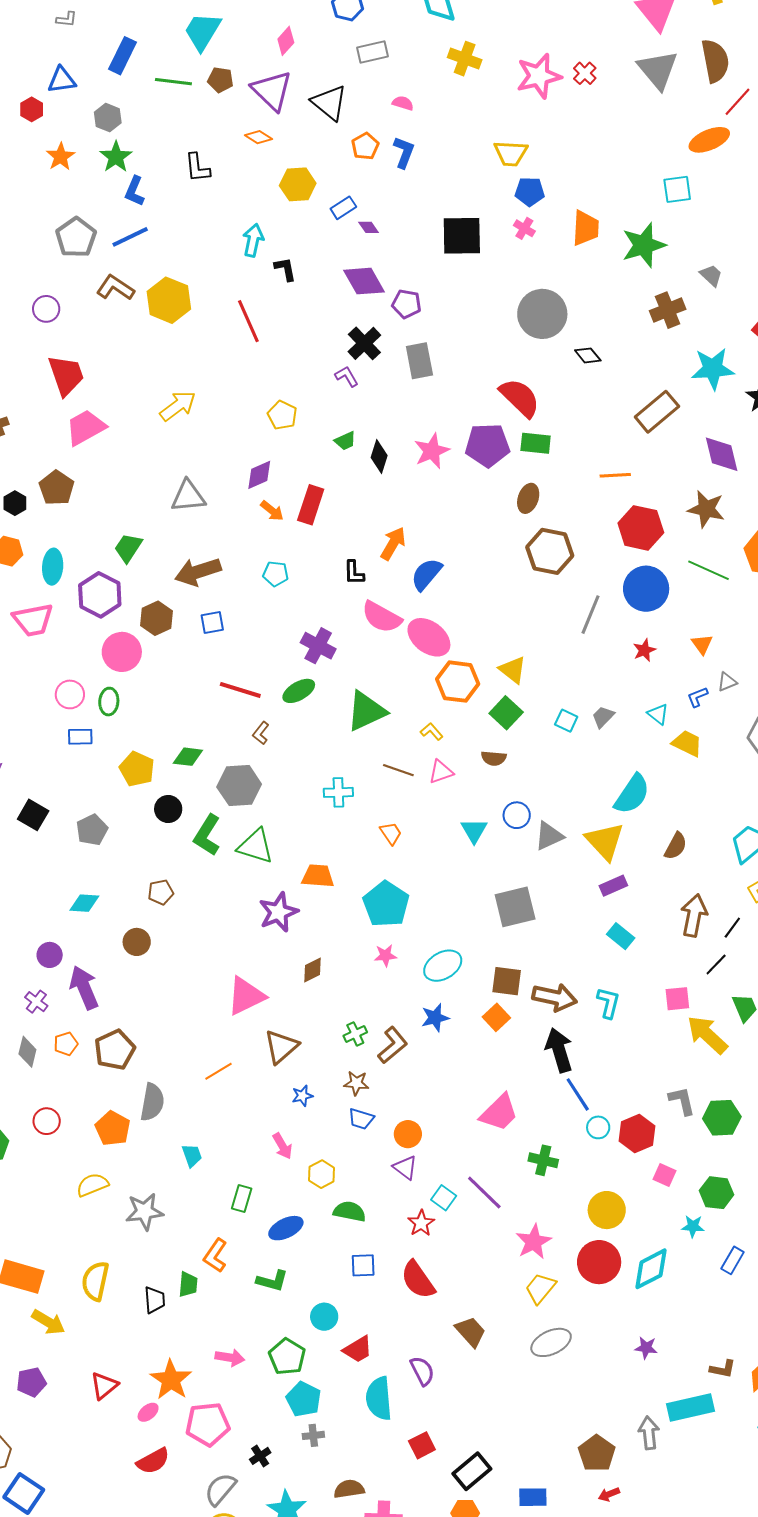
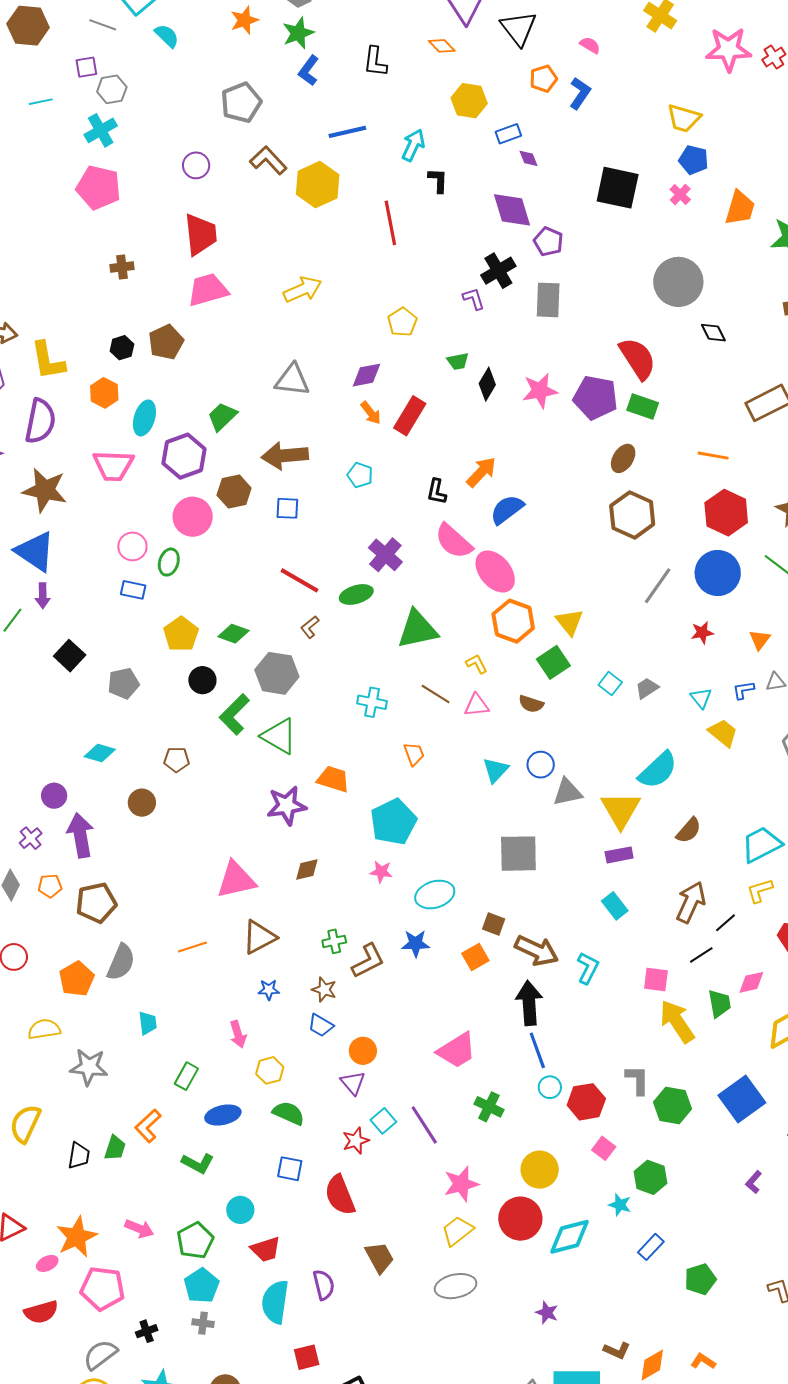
blue line: (130, 237) -> (347, 132), moved
brown square: (507, 981) -> (494, 924), size x0.7

